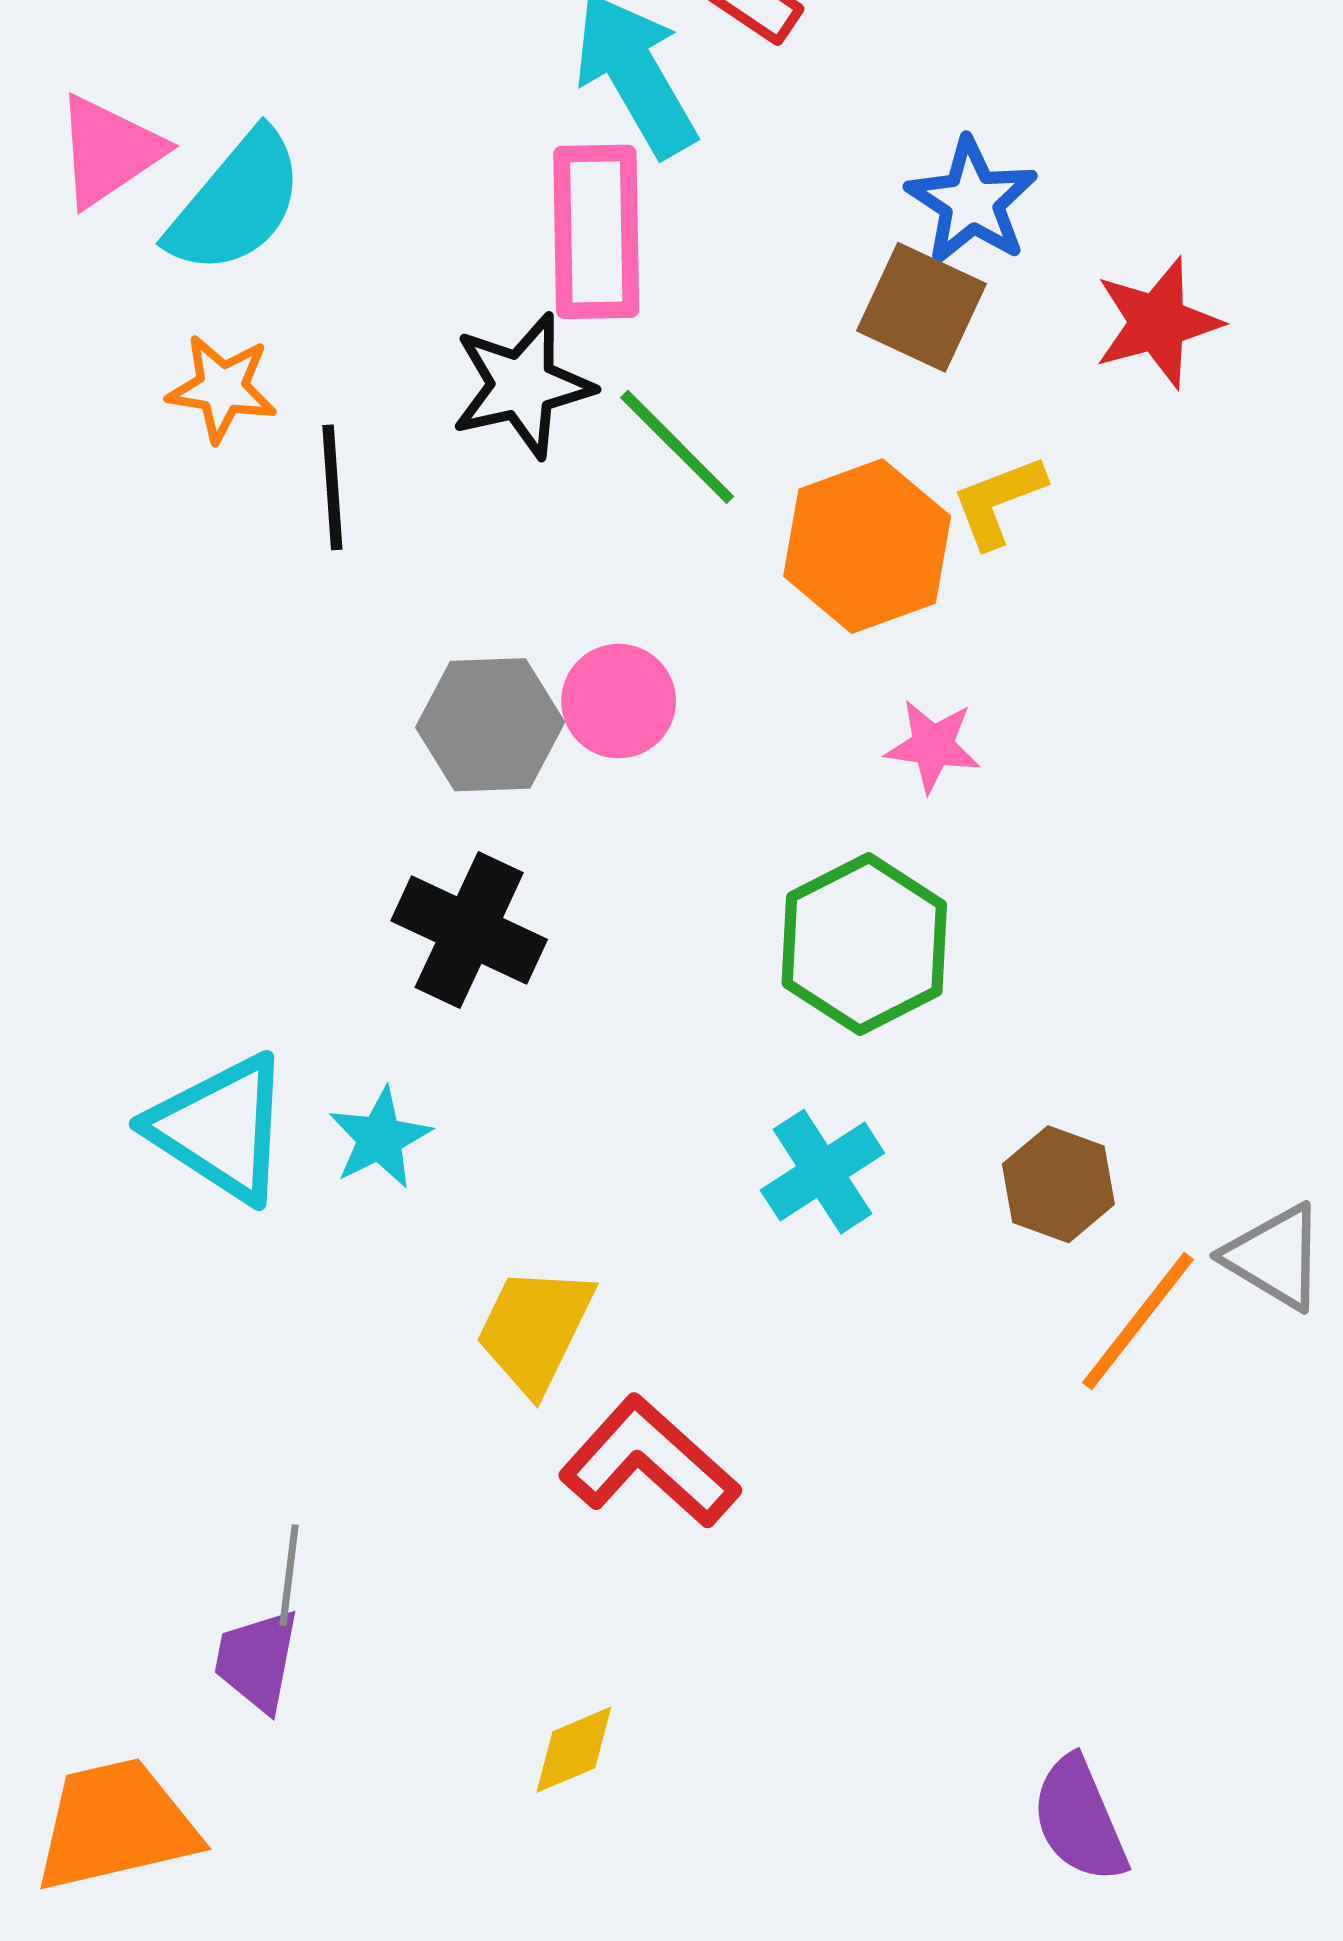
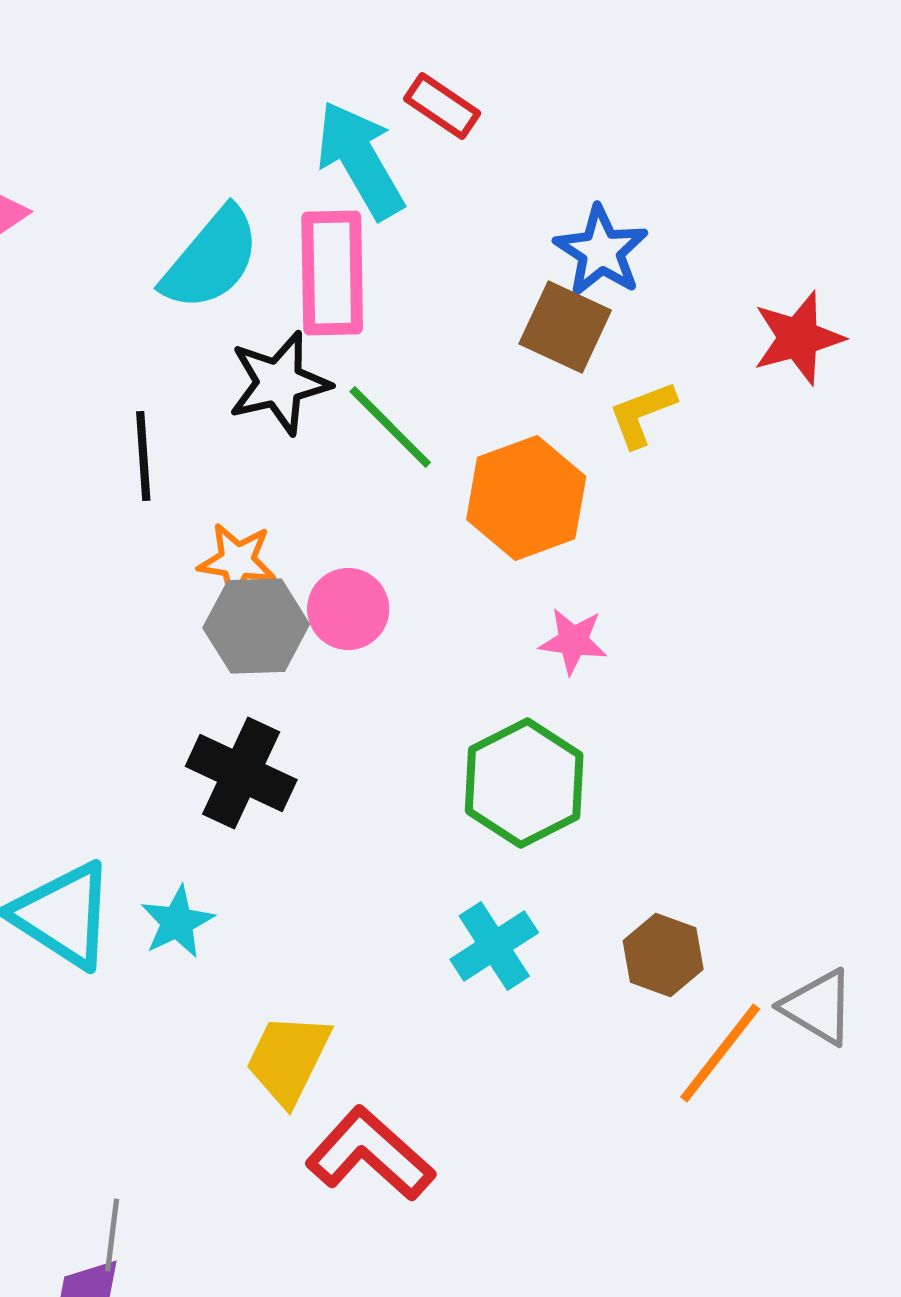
cyan semicircle: (236, 203) -> (211, 259), moved
red star: (1158, 323) -> (798, 338), moved
orange star: (222, 388) -> (237, 561), moved
yellow L-shape: (998, 501) -> (642, 414), moved

